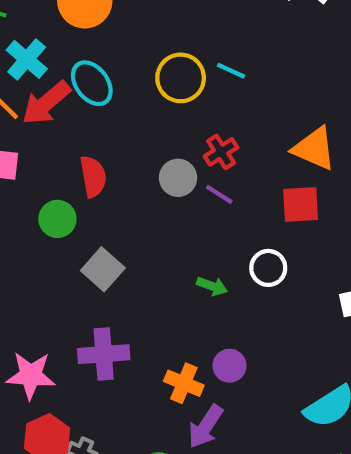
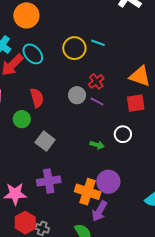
purple circle: (230, 366) -> (108, 182), size x1.5
orange cross: (184, 383) -> (88, 192), size x1.4

